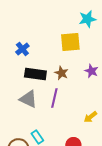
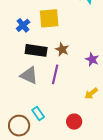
yellow square: (70, 42) -> (49, 18), moved
purple star: (91, 71) -> (92, 59), moved

